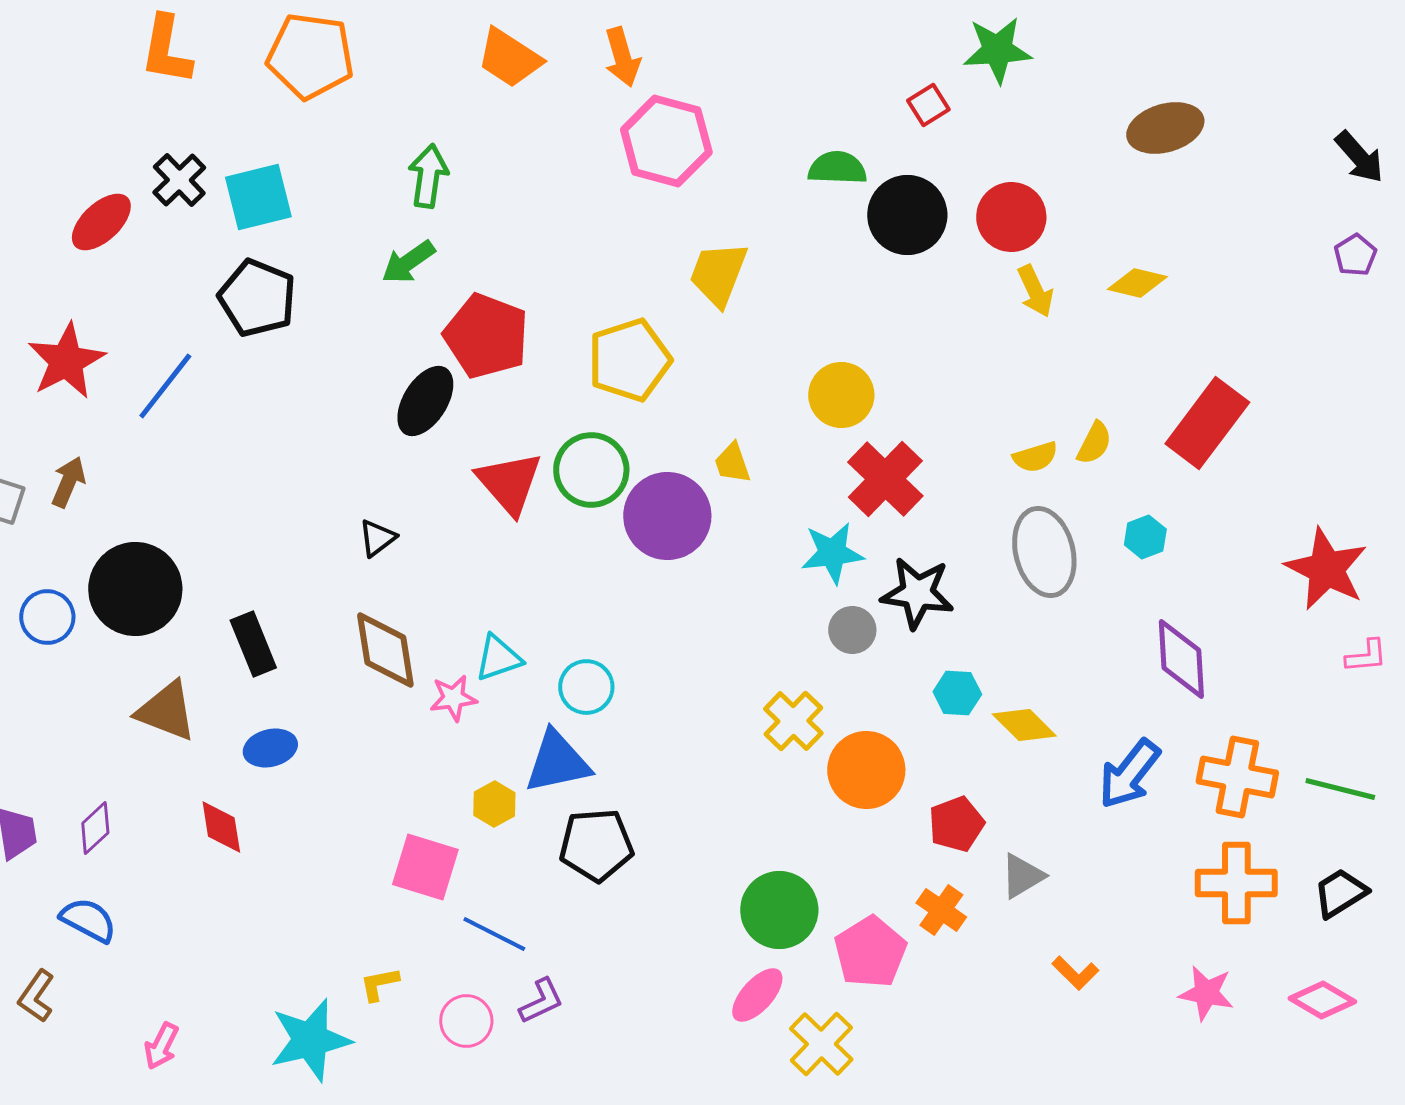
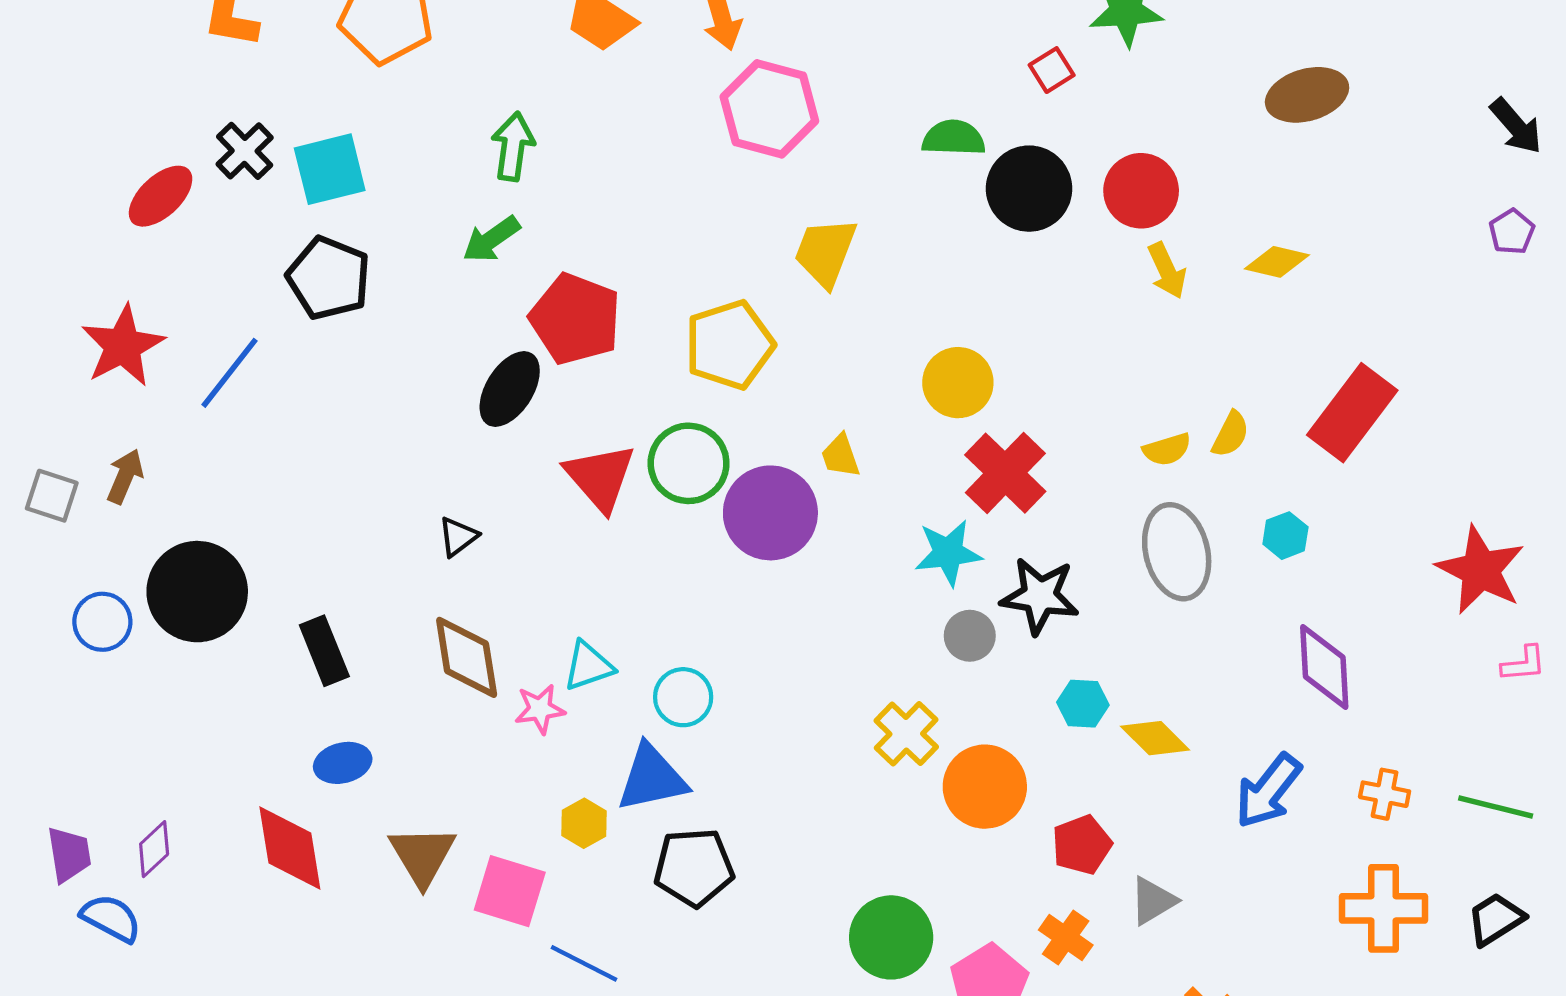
brown triangle: (166, 711) -> (422, 856), moved, turned 38
orange cross: (1237, 777) -> (1385, 794), size x0.6
red diamond: (221, 827) -> (290, 848), size x1.5
blue semicircle: (88, 920) -> (111, 918), moved

